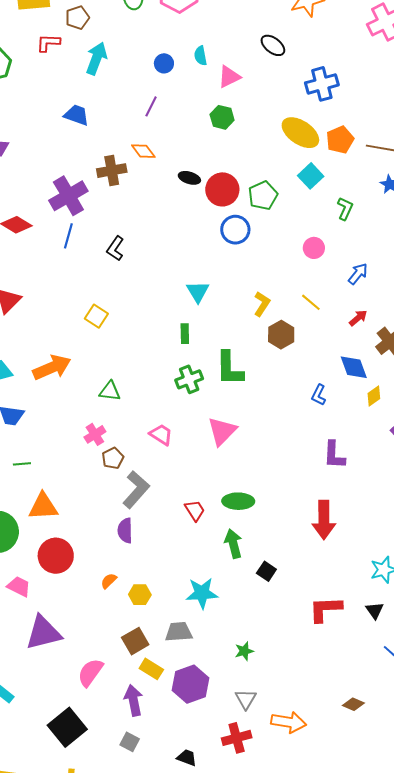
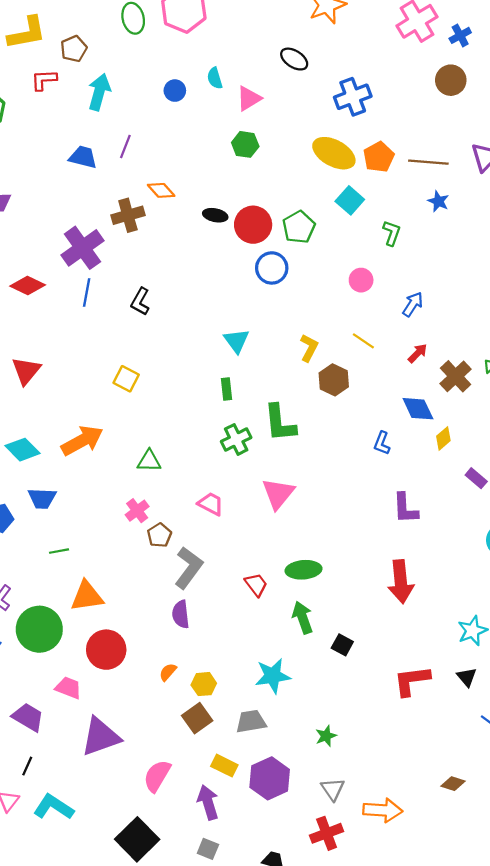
purple line: (151, 106) -> (125, 147), moved
brown square: (135, 641) -> (197, 718), moved

